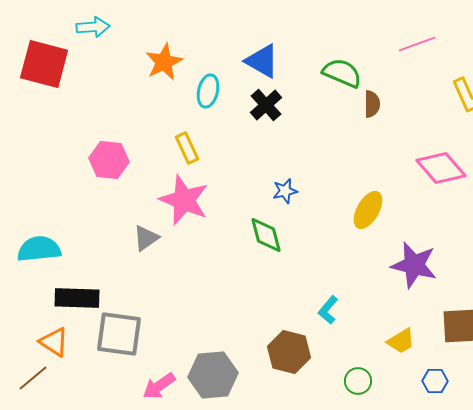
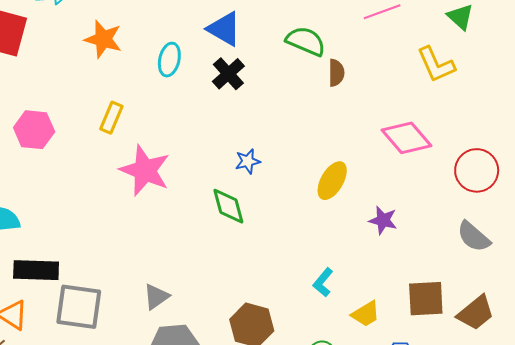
orange star: (164, 62) -> (103, 39), moved, turned -30
yellow rectangle: (187, 148) -> (111, 118), moved, turned 48
pink hexagon: (109, 160) -> (34, 130), moved
gray triangle: (146, 238) -> (156, 297), moved
purple star: (414, 265) -> (383, 220), moved, size x0.6
cyan L-shape: (328, 310) -> (323, 282), moved

